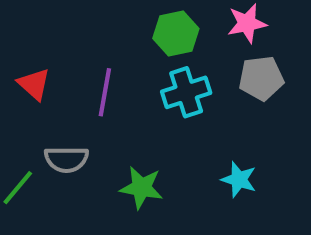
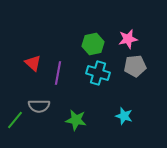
red triangle: (34, 84) -> (33, 63), moved
cyan cross: (186, 92) -> (98, 73), turned 35

